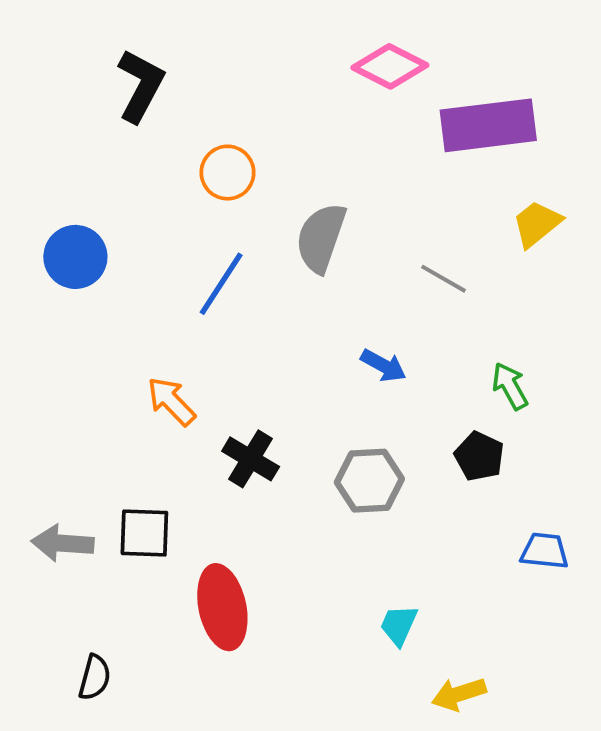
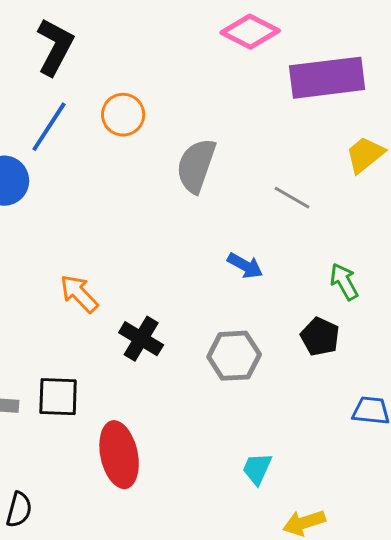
blue line: (221, 284) -> (49, 127), moved

